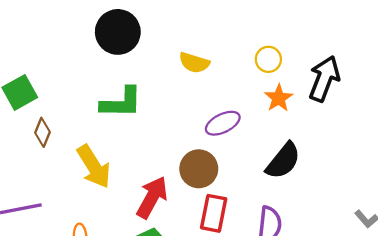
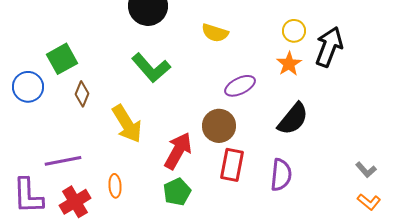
yellow circle: (268, 59) -> (294, 31), moved
green L-shape: (121, 103) -> (151, 68), turned 48

